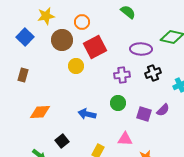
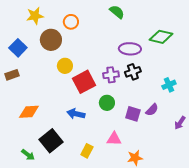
blue square: (25, 37) -> (18, 48), moved
red square: (95, 47) -> (84, 82), moved
black cross: (153, 73) -> (133, 72), moved
brown rectangle: (23, 75) -> (12, 75), turned 56
black square: (62, 141) -> (51, 141), size x1.6

